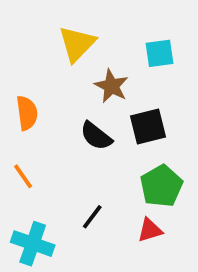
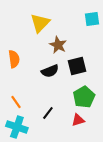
cyan square: (159, 53) -> (92, 19), moved
black semicircle: (96, 136) -> (50, 71), turned -60
orange line: (23, 176) -> (16, 102), moved

